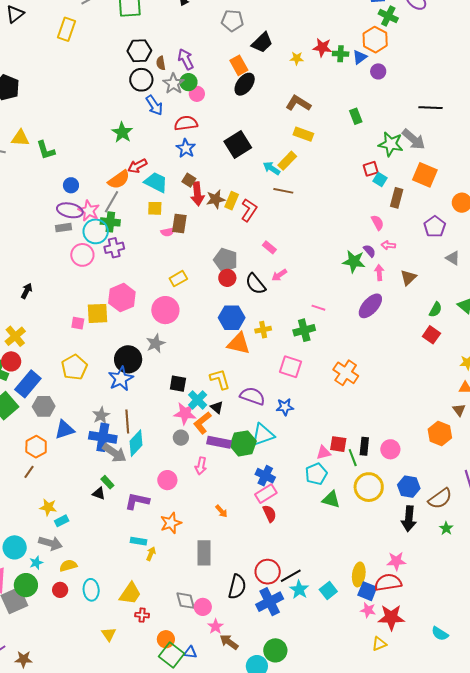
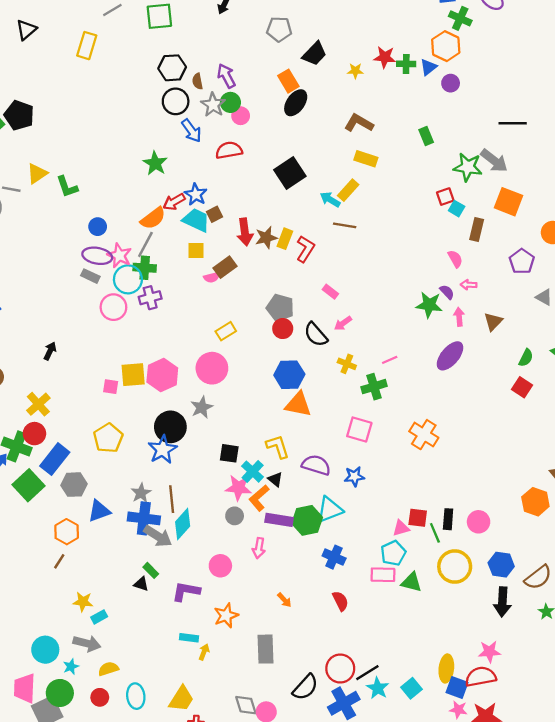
yellow triangle: (20, 138) -> (37, 174), turned -36
blue star: (186, 148) -> (196, 194), moved
brown square: (189, 180) -> (215, 214), moved, turned 32
brown rectangle: (179, 224) -> (225, 267), turned 48
gray rectangle: (63, 228) -> (90, 276), turned 35
pink hexagon: (122, 298) -> (162, 375), moved
pink line: (318, 308) -> (390, 360), turned -40
yellow cross: (263, 330) -> (347, 364), moved, turned 35
pink rectangle: (266, 494) -> (383, 575), moved, turned 35
black semicircle: (237, 587) -> (305, 687), turned 30

